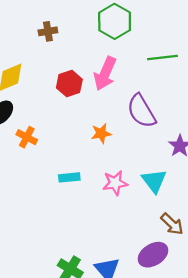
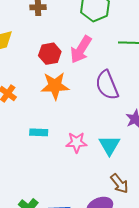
orange star: (101, 133) -> (55, 86), moved, size x1.6

